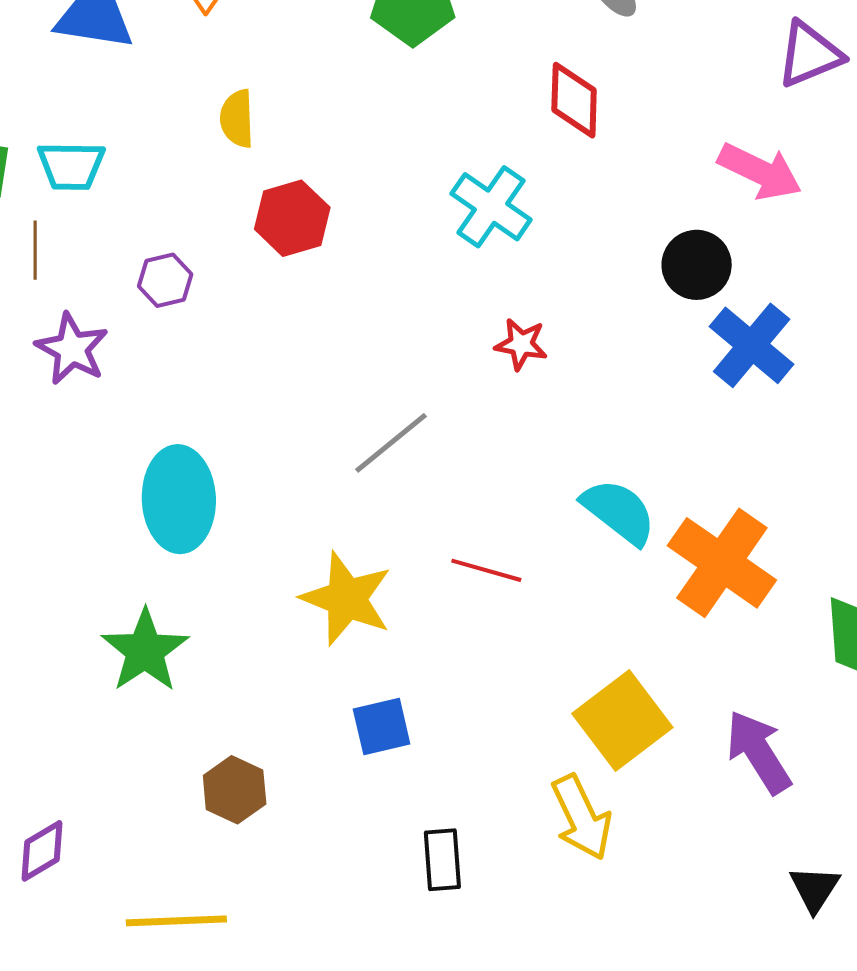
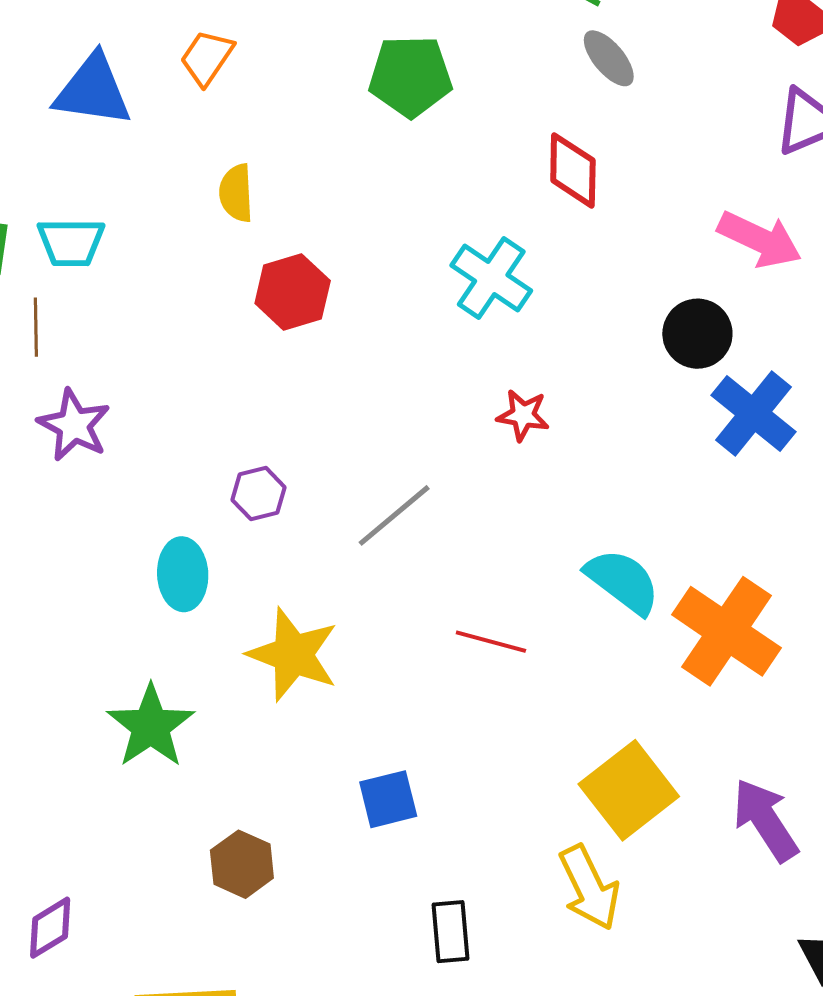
purple hexagon: (165, 280) -> (259, 494), moved
cyan ellipse: (179, 499) -> (183, 574), size x0.7
yellow star: (347, 599) -> (293, 655), moved

